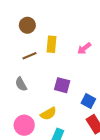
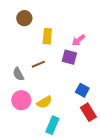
brown line: (29, 56) -> (38, 64), moved
purple square: (62, 85) -> (69, 57), moved
pink circle: (24, 125) -> (21, 100), moved

